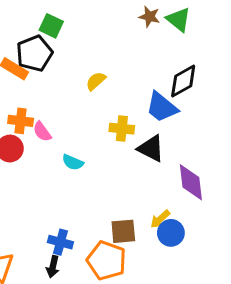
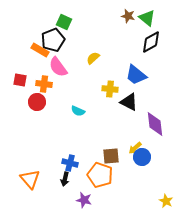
black diamond: (183, 81) -> (151, 42), moved
pink semicircle: (42, 132) -> (58, 67), moved, size x1.5

